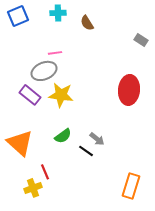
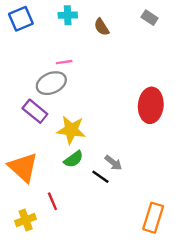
gray rectangle: (141, 40) -> (150, 18), moved
yellow star: (61, 95) -> (71, 130), moved
yellow cross: (33, 188) -> (26, 220), moved

